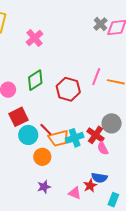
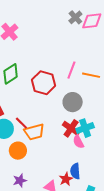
gray circle: (112, 123) -> (73, 102), moved
cyan cross: (75, 138) -> (85, 128), moved
blue semicircle: (99, 178) -> (75, 171), turned 77

